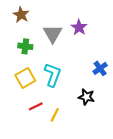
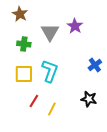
yellow square: (25, 78) -> (24, 74), turned 30
black star: (86, 97) -> (89, 99), moved
red line: (36, 106) -> (34, 101), turned -32

